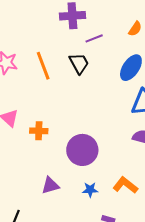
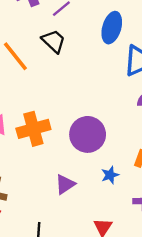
orange cross: (39, 131) -> (33, 129), size x1.6

